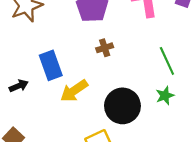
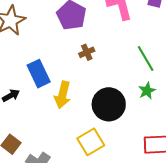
yellow arrow: (74, 91) -> (63, 95), turned -36

